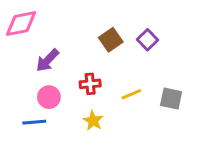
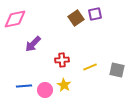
brown square: (111, 40) -> (76, 18), moved
purple square: (148, 40) -> (95, 14), moved, turned 32
pink circle: (49, 97) -> (45, 90), moved

